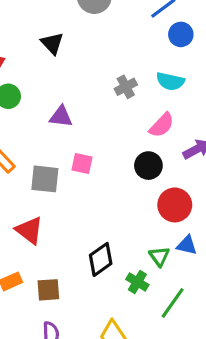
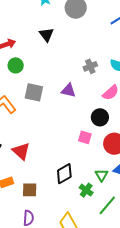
purple triangle: (61, 117) -> (69, 90), moved
pink square: (82, 164) -> (85, 137), moved
gray square: (45, 179) -> (34, 92), moved

